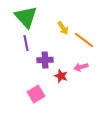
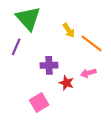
purple line: (26, 43) -> (16, 47), moved, turned 35

